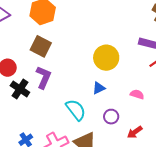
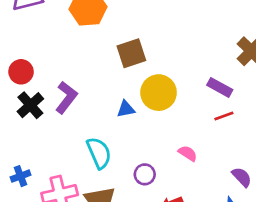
brown square: (41, 46) -> (131, 53), moved, turned 30
blue triangle: (99, 88) -> (126, 109), moved

